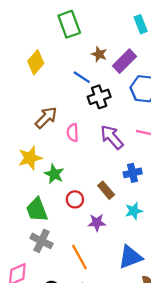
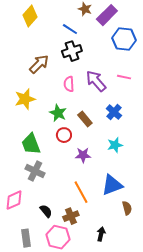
black cross: (99, 97) -> (72, 51), moved
pink semicircle: (73, 133) -> (69, 84), moved
blue cross: (133, 173) -> (114, 112), turned -35
green star: (54, 174) -> (58, 113), moved
brown rectangle: (106, 190) -> (85, 119), moved
orange line: (80, 257) -> (81, 192), moved

